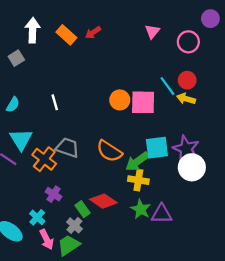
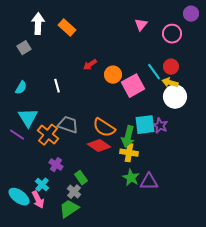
red arrow: (93, 33) -> (90, 65), moved
orange circle: (120, 100) -> (113, 75), moved
pink square: (143, 102) -> (133, 86), turned -30
purple star: (186, 149) -> (160, 126), moved, size x0.7
green arrow: (137, 162) -> (128, 137), turned -40
white circle: (192, 167) -> (175, 97), moved
red diamond: (103, 201) -> (99, 146), moved
pink arrow: (47, 239) -> (38, 200), moved

